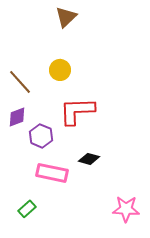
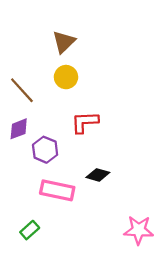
brown triangle: (66, 17) -> (64, 42), moved
red L-shape: (77, 111) -> (85, 122), size x0.7

